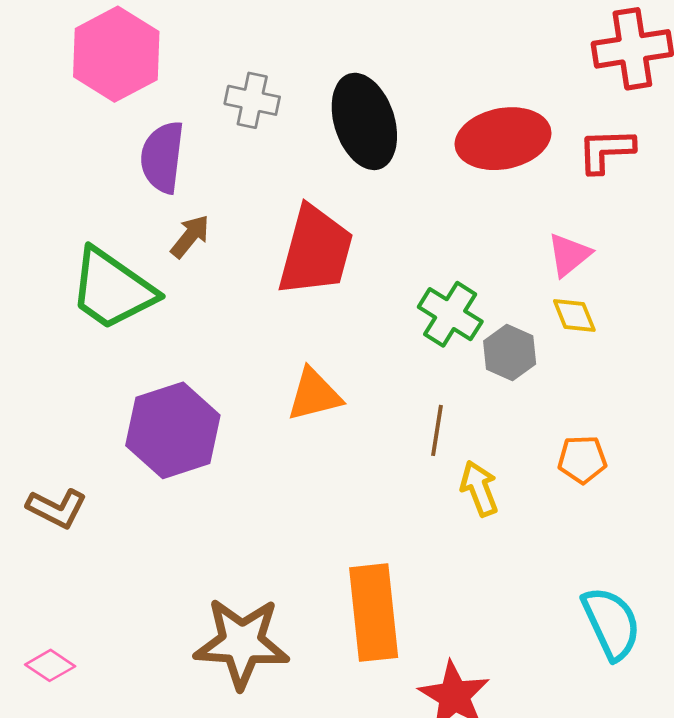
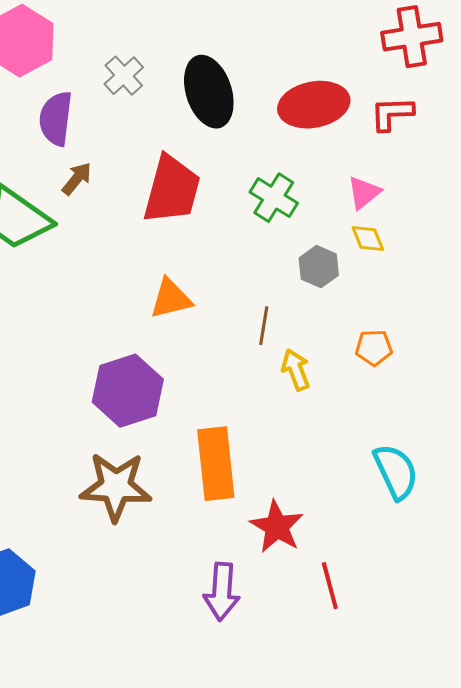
gray cross: (252, 100) -> (124, 76), turned 36
green cross: (450, 314) -> (274, 198), moved
purple hexagon: (173, 430) -> (128, 391), moved

